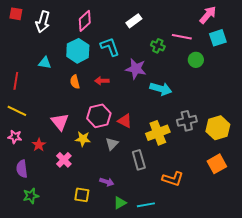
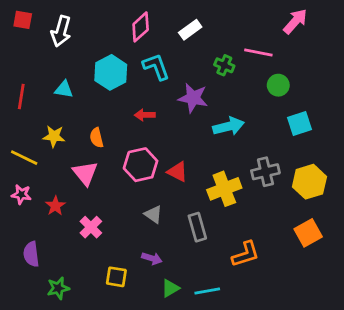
pink diamond: (85, 21) -> (141, 27), moved
cyan square: (218, 38) -> (300, 123), moved
red line: (16, 81) -> (21, 97), moved
orange semicircle: (75, 82) -> (97, 138), moved
cyan arrow: (161, 89) -> (229, 126), turned -30
yellow star: (83, 139) -> (54, 136), moved
gray triangle: (112, 144) -> (153, 214), moved, turned -40
purple semicircle: (22, 169) -> (31, 254), moved
orange L-shape: (173, 179) -> (246, 254), turned -35
green star: (31, 196) -> (58, 288), moved

